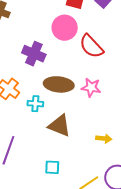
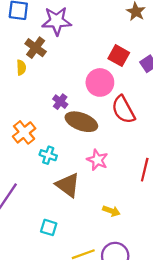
purple cross: (34, 54) -> (60, 102), size x0.6
brown ellipse: (59, 84) -> (81, 122), moved
pink star: (91, 87) -> (97, 160), moved

